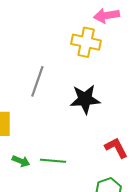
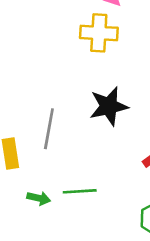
gray line: (37, 81) -> (49, 129), moved

